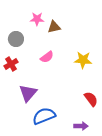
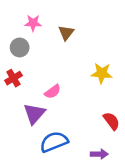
pink star: (37, 19) -> (33, 23), moved
brown triangle: (54, 27) -> (66, 33), turned -40
pink semicircle: (47, 57) -> (53, 92), moved

